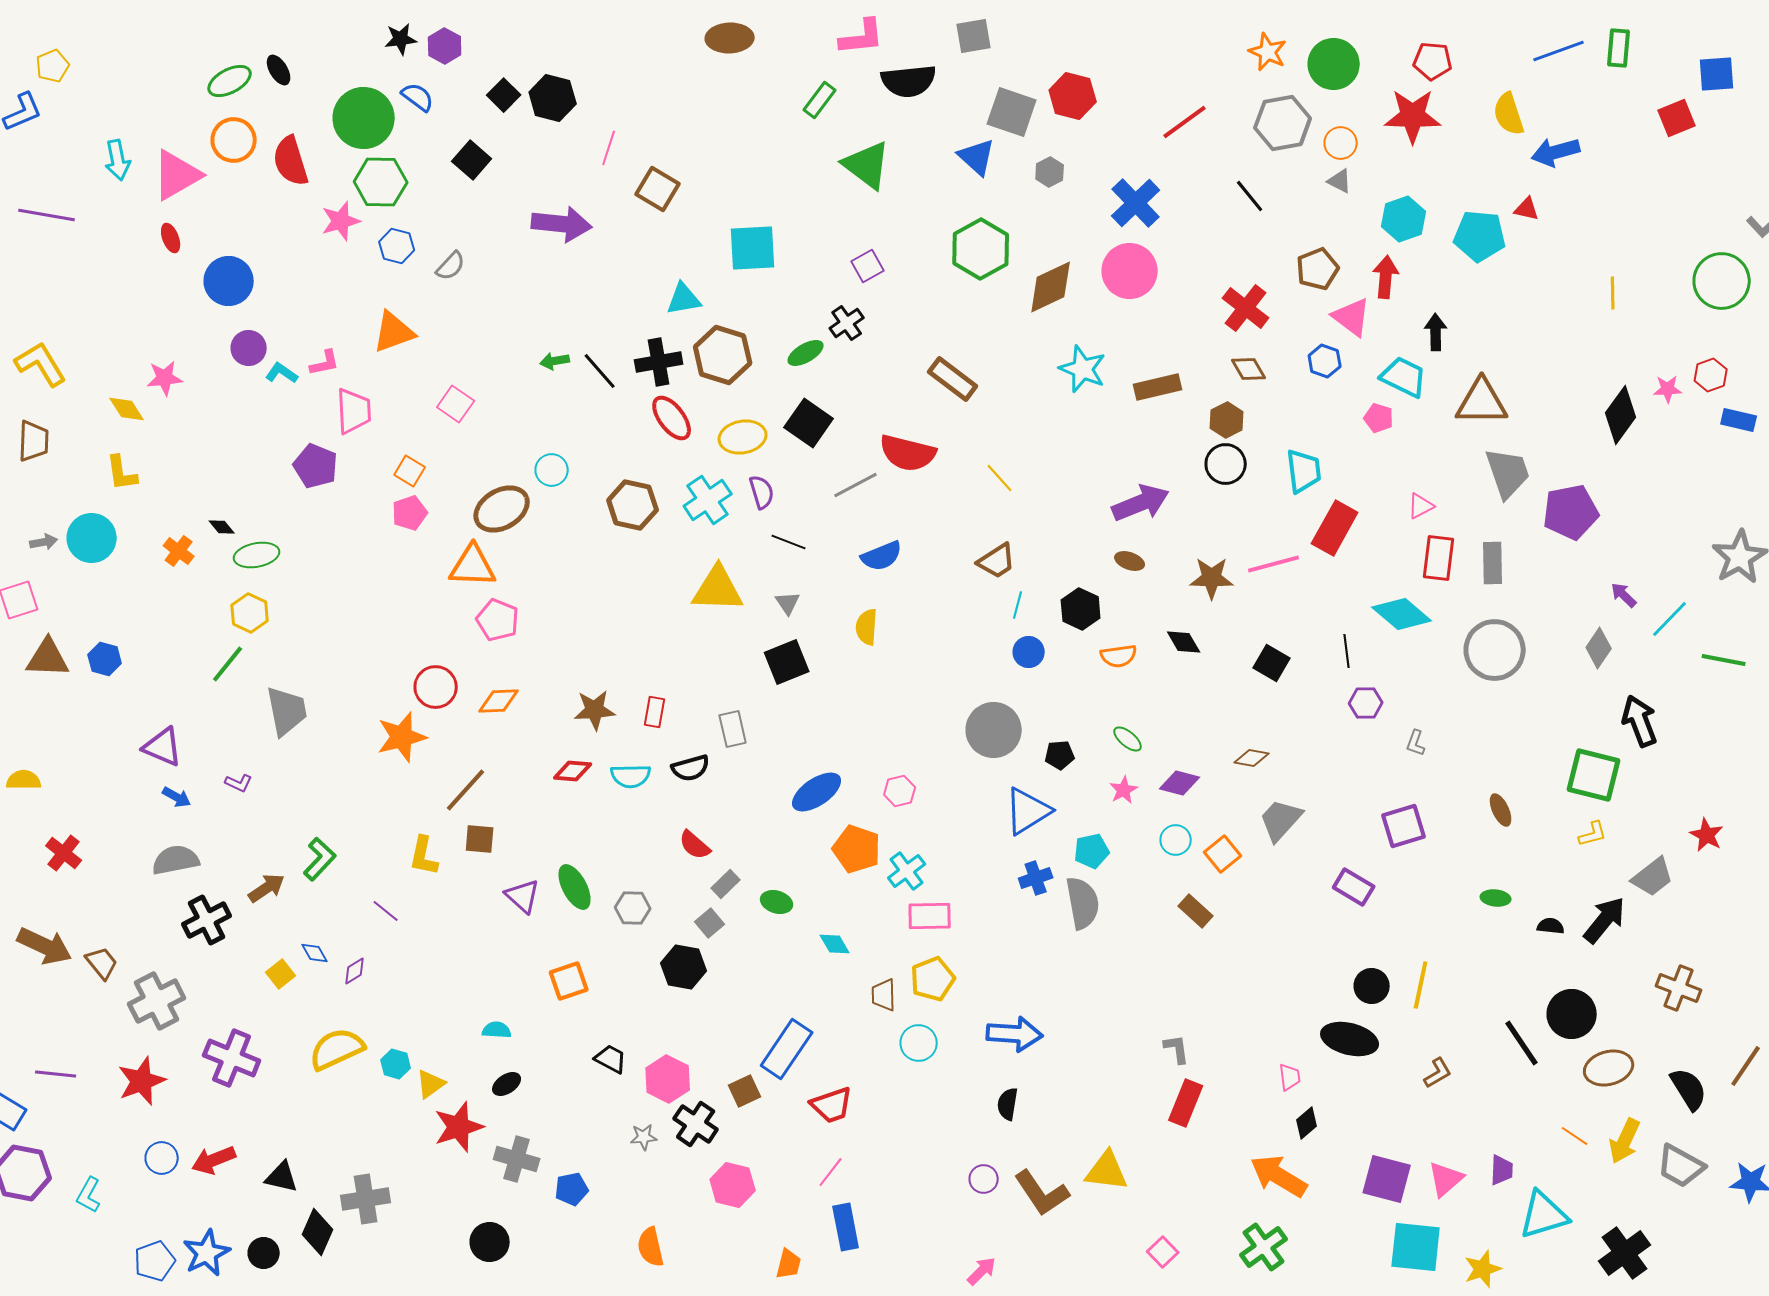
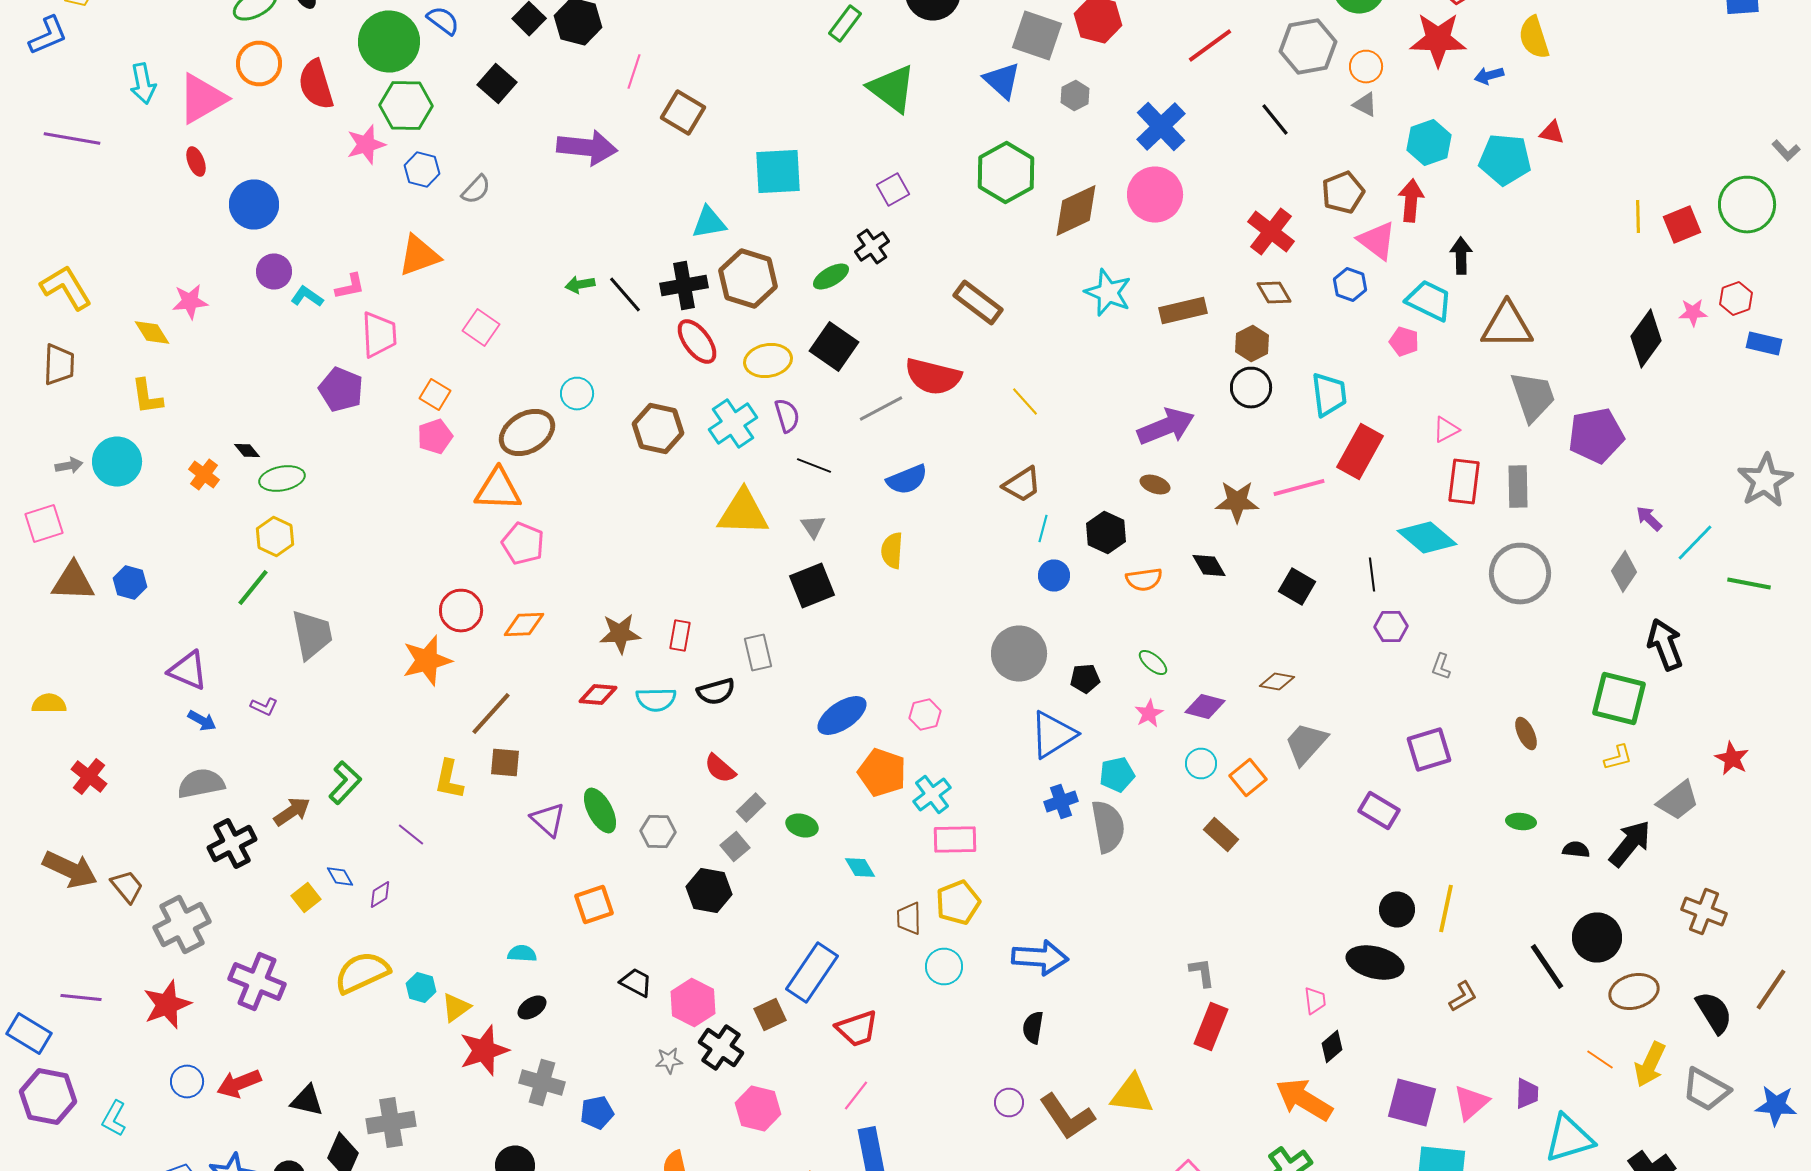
red square: (1677, 118) -> (1682, 224), moved
blue arrow: (1556, 152) -> (1489, 76), moved, size x0.6

